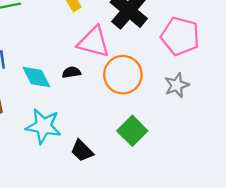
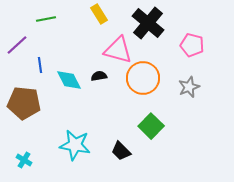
pink pentagon: (180, 36) -> (192, 45), size x0.7
cyan star: (43, 126) -> (75, 145), moved
black trapezoid: (82, 151) -> (121, 151), moved

